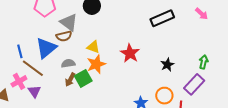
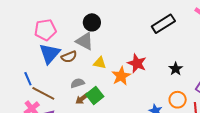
gray triangle: (69, 22) -> (85, 41), moved
blue triangle: (46, 48) -> (50, 54), moved
orange star: (96, 64) -> (121, 76), moved
brown arrow: (70, 80) -> (82, 99), turned 32

